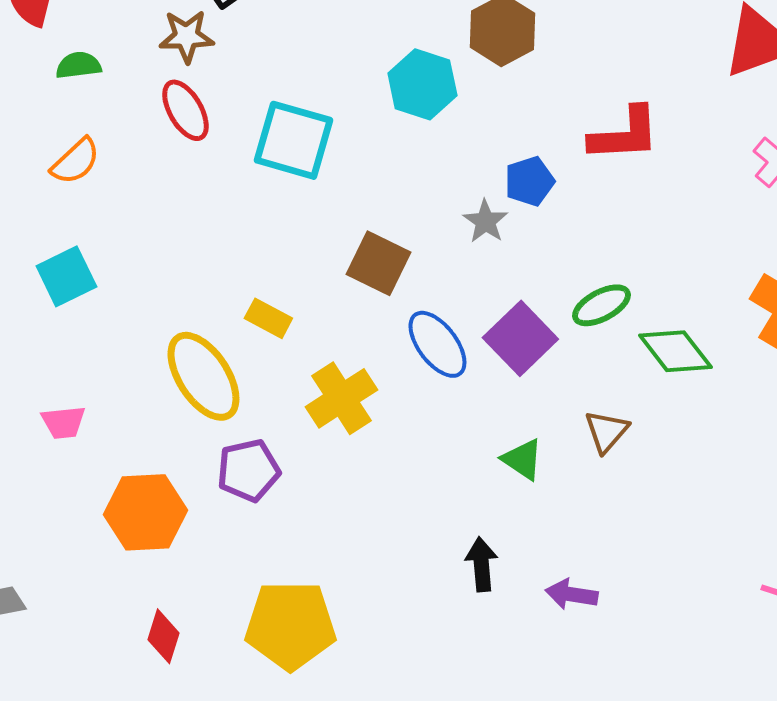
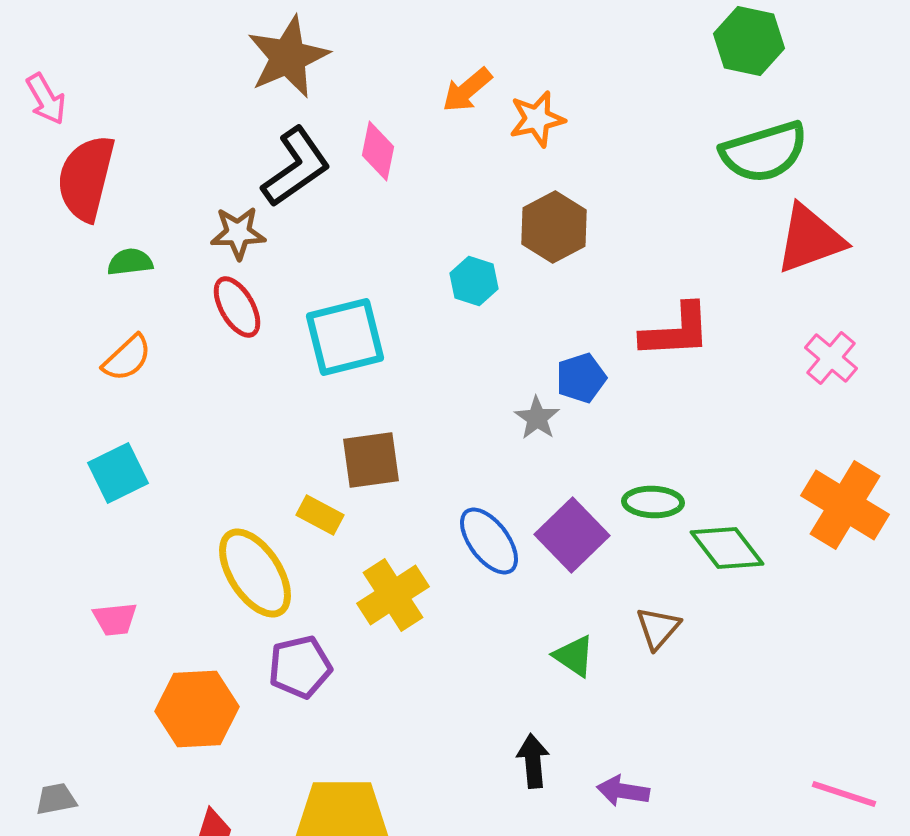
cyan hexagon: (422, 84) -> (474, 281), size x0.7
cyan square: (293, 140) -> (345, 337), turned -30
brown square: (378, 263) -> (371, 460), moved, turned -34
green ellipse: (601, 305) -> (653, 502), turned 30

